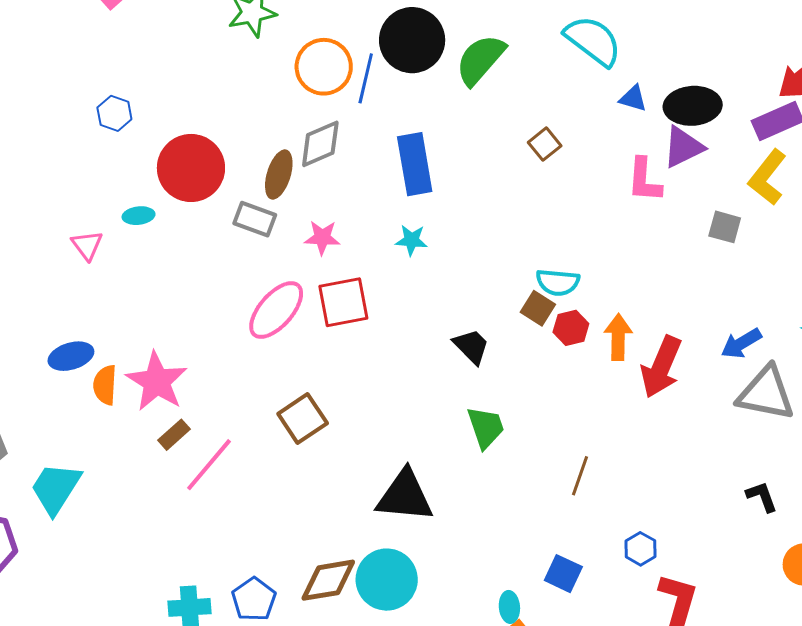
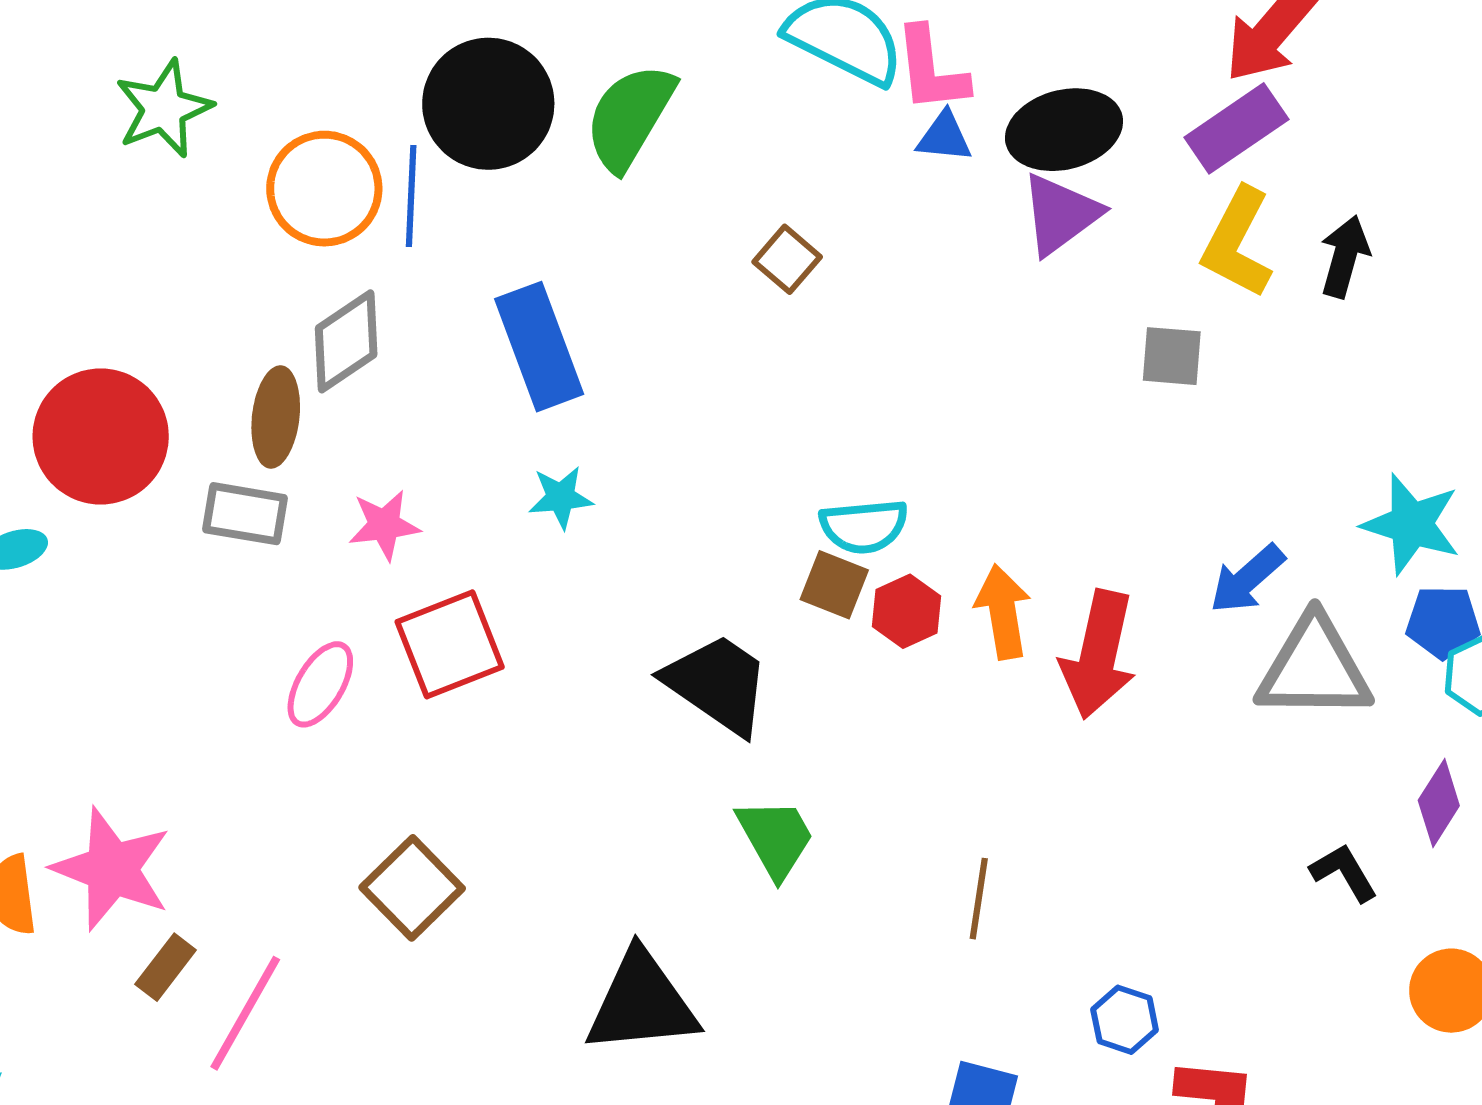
pink L-shape: (644, 180) -> (931, 70), moved
pink ellipse: (276, 310) -> (320, 684), size x0.7
black trapezoid: (471, 346) -> (718, 684), size x1.5

